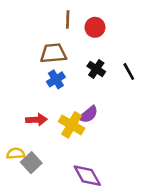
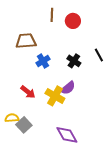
brown trapezoid: (53, 53) -> (26, 41), moved
black cross: (96, 69) -> (74, 61), moved
red arrow: (36, 120) -> (28, 92), turned 42

